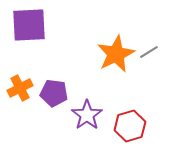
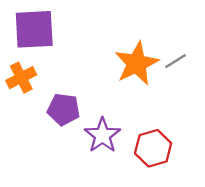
orange cross: (20, 88) -> (21, 78), moved

